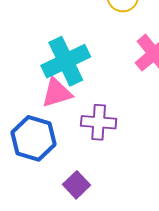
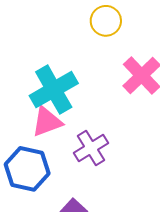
purple cross: (99, 122) -> (91, 148), turned -32

